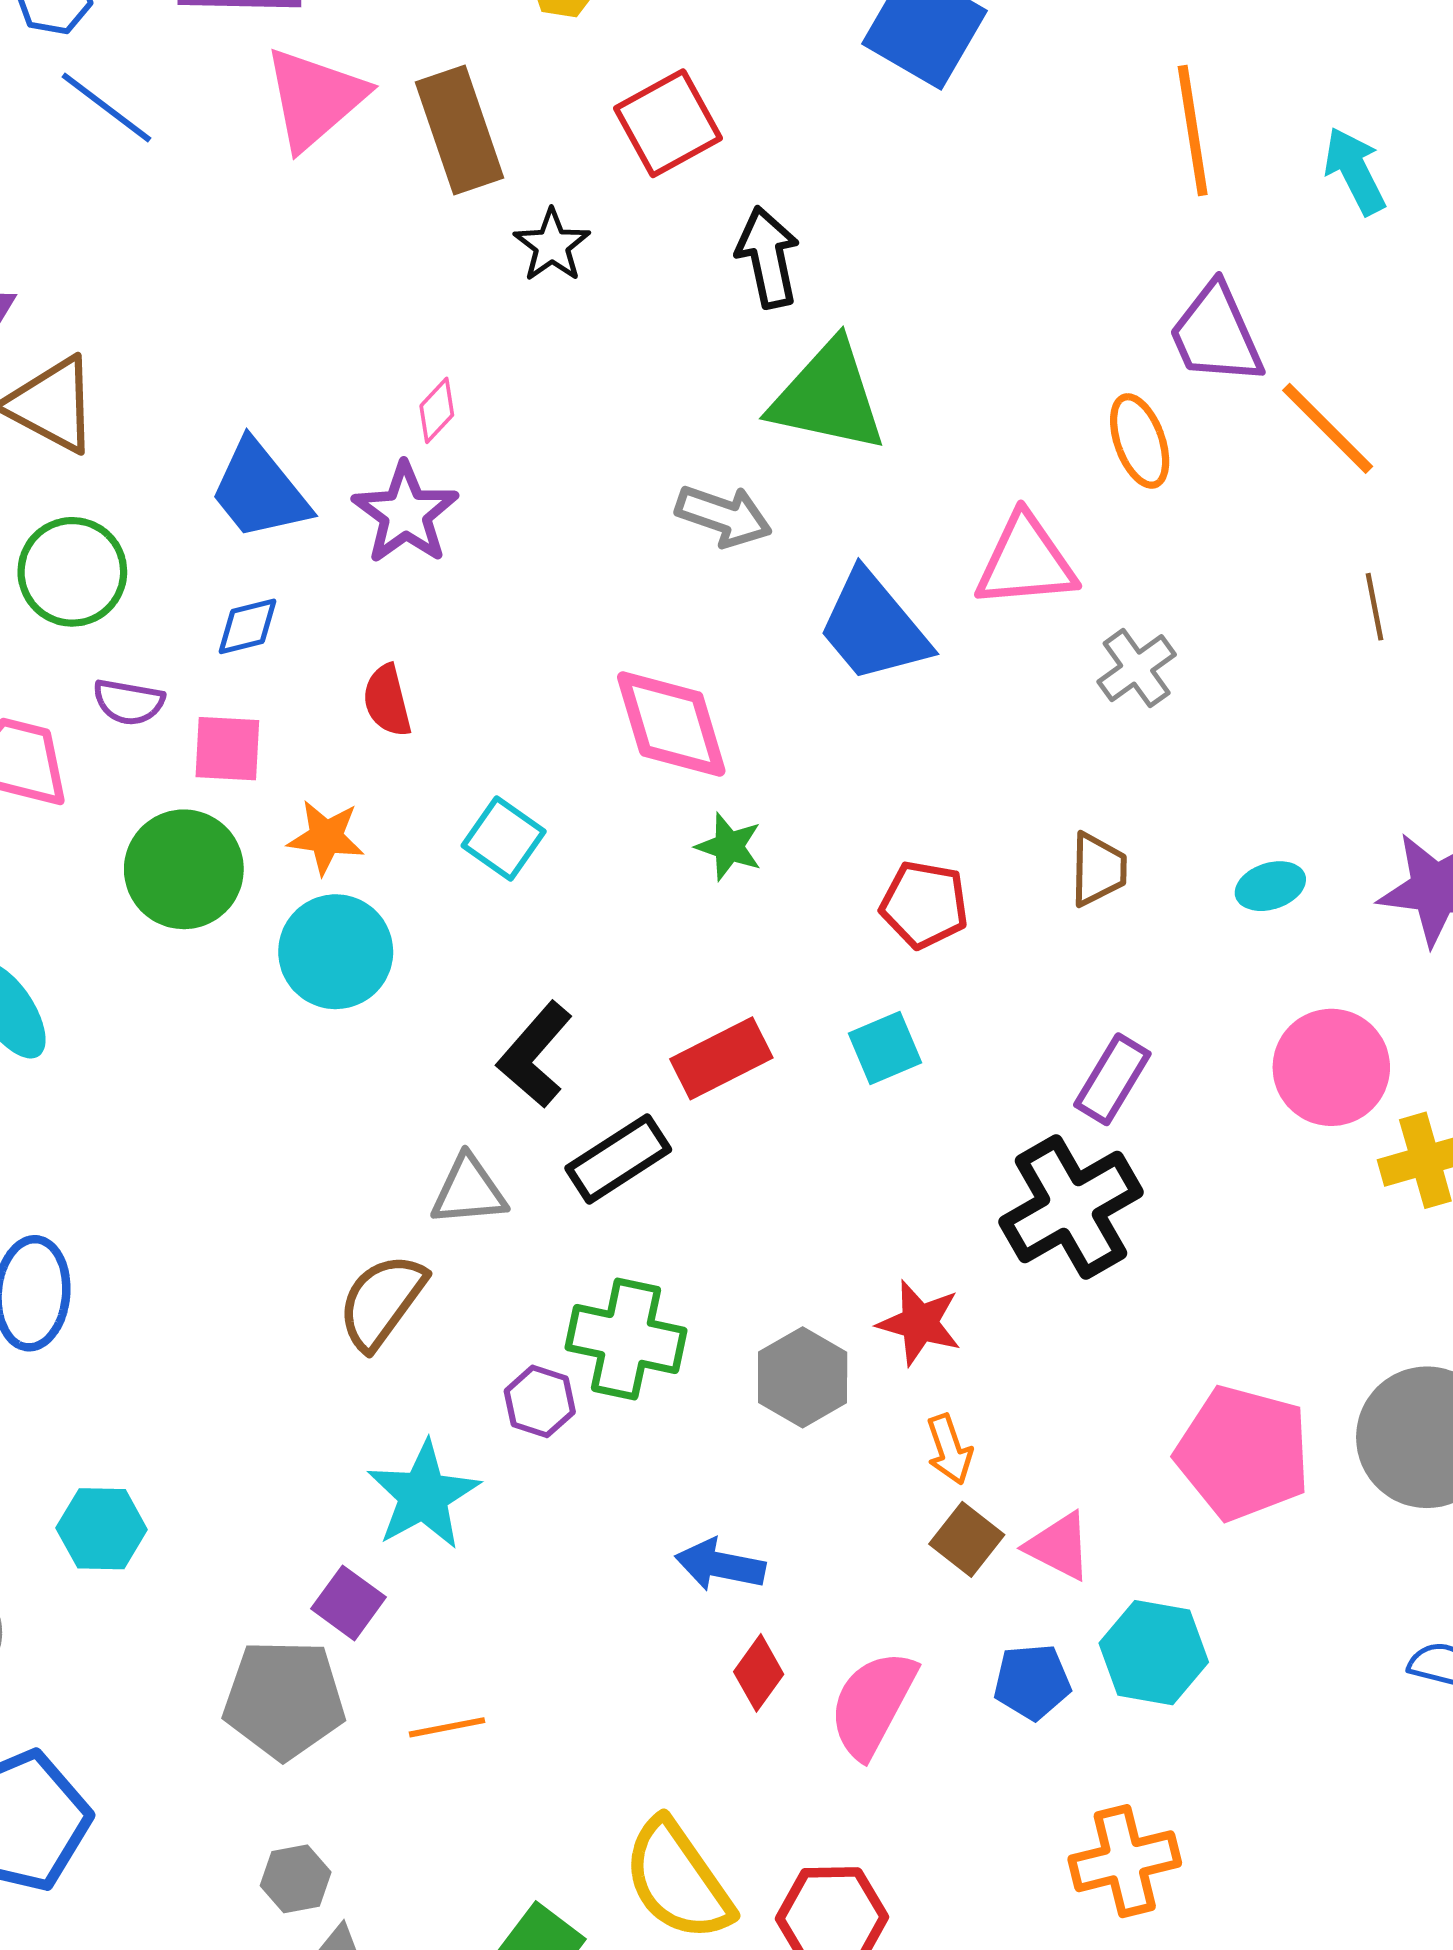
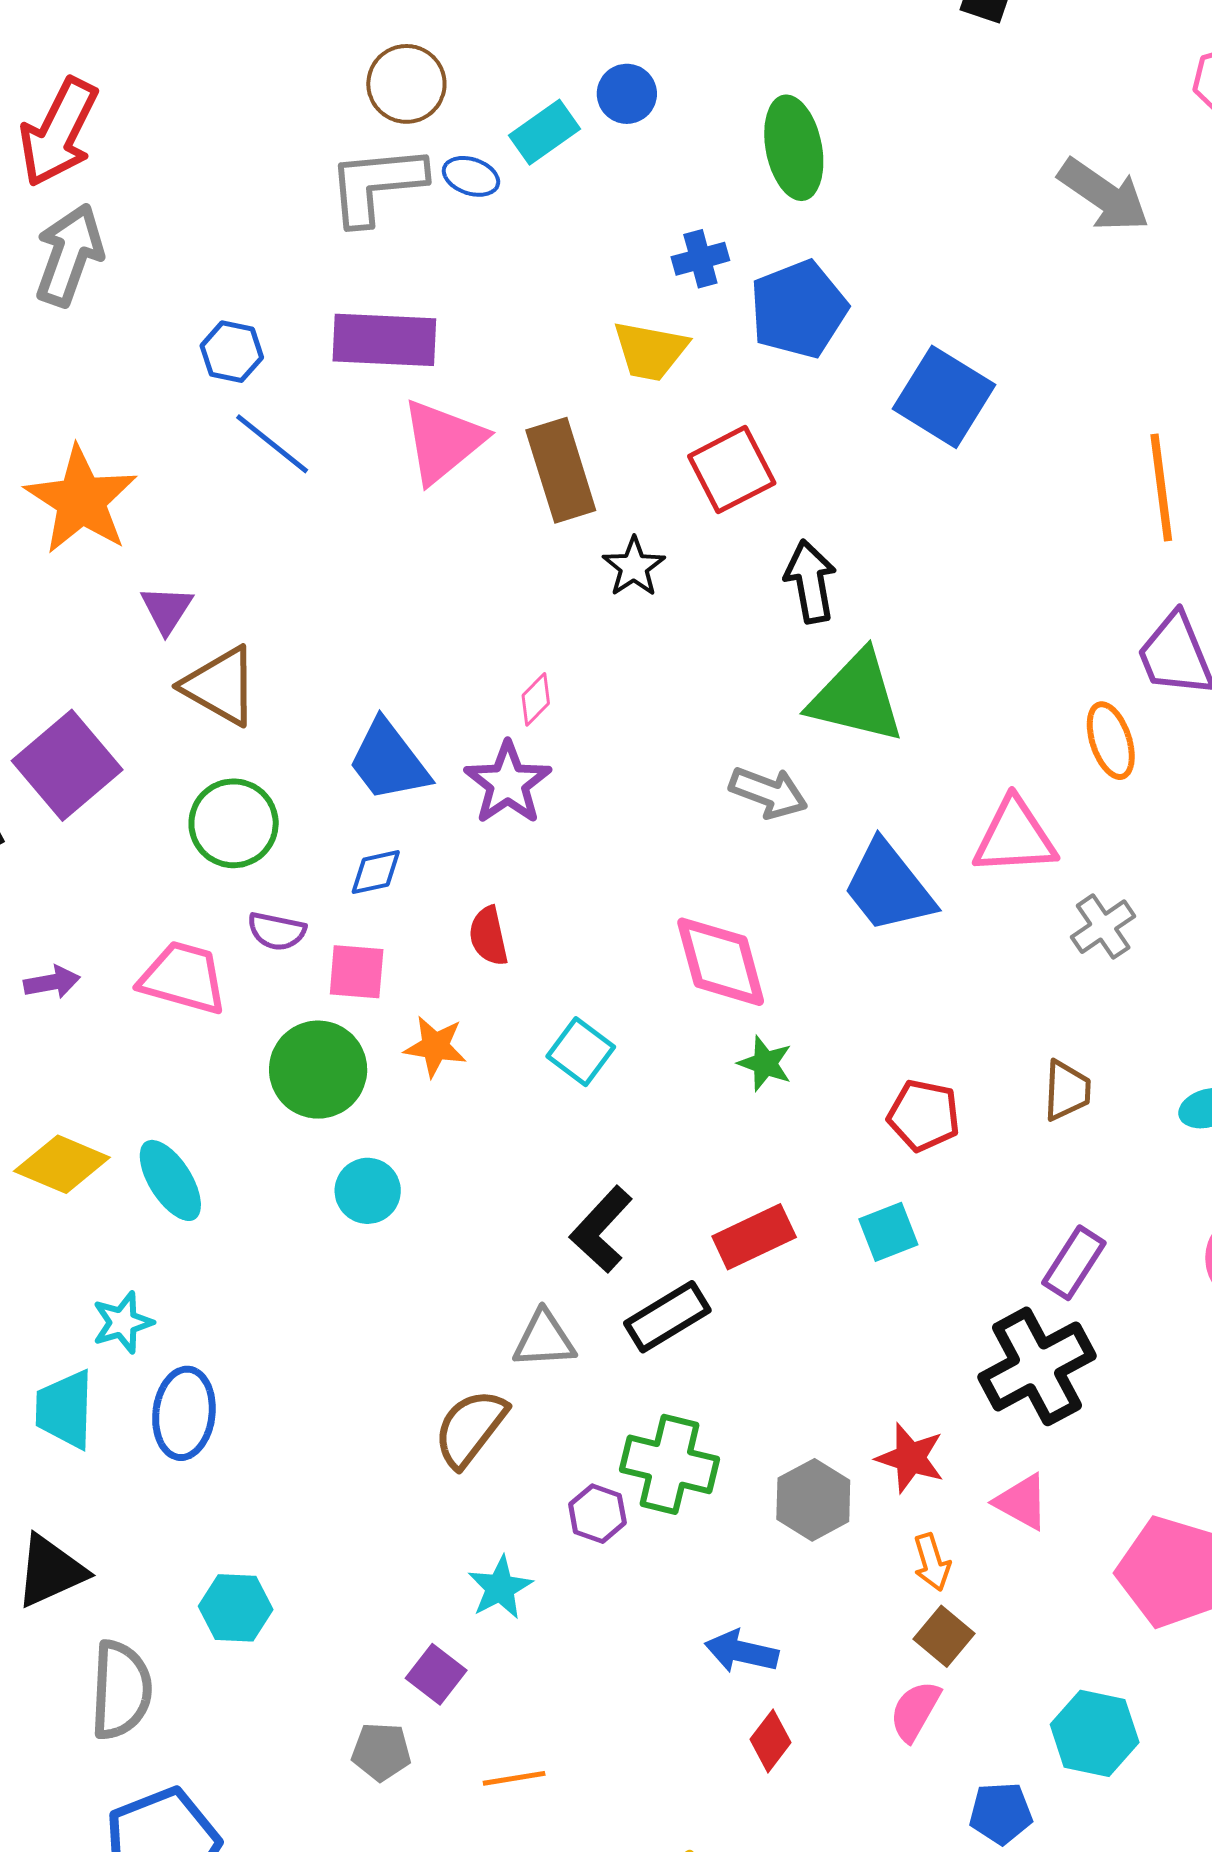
cyan circle: (336, 952) -> (368, 1191), moved, size x0.7
cyan star: (423, 1495) -> (500, 1588), size x0.7
pink triangle: (1059, 1546) -> (1022, 1502), moved
blue pentagon: (1032, 1682) -> (1001, 1813), moved
gray pentagon: (284, 1699) -> (381, 1752), size x0.6
pink semicircle: (873, 1704) -> (915, 1711), moved, size x0.7

